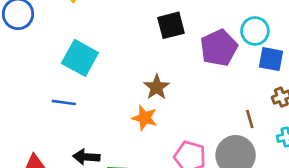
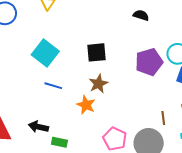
black square: (171, 25) -> (96, 52), moved
blue line: (64, 102) -> (53, 86), moved

